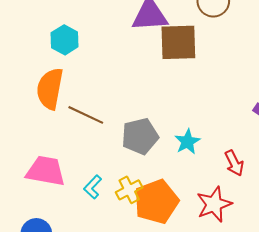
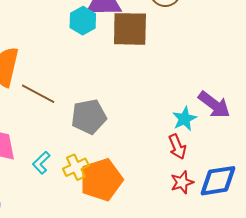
cyan hexagon: (65, 40) -> (83, 21), moved
cyan star: (187, 142) -> (184, 119), moved
red star: (214, 204) -> (182, 182), moved, size x0.7

